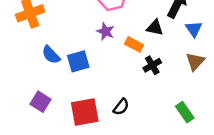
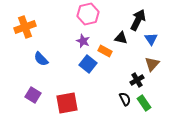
blue square: (78, 61) -> (88, 64), moved, turned -36
black cross: (152, 65) -> (137, 80), moved
black semicircle: (121, 107) -> (125, 99), moved, turned -64

